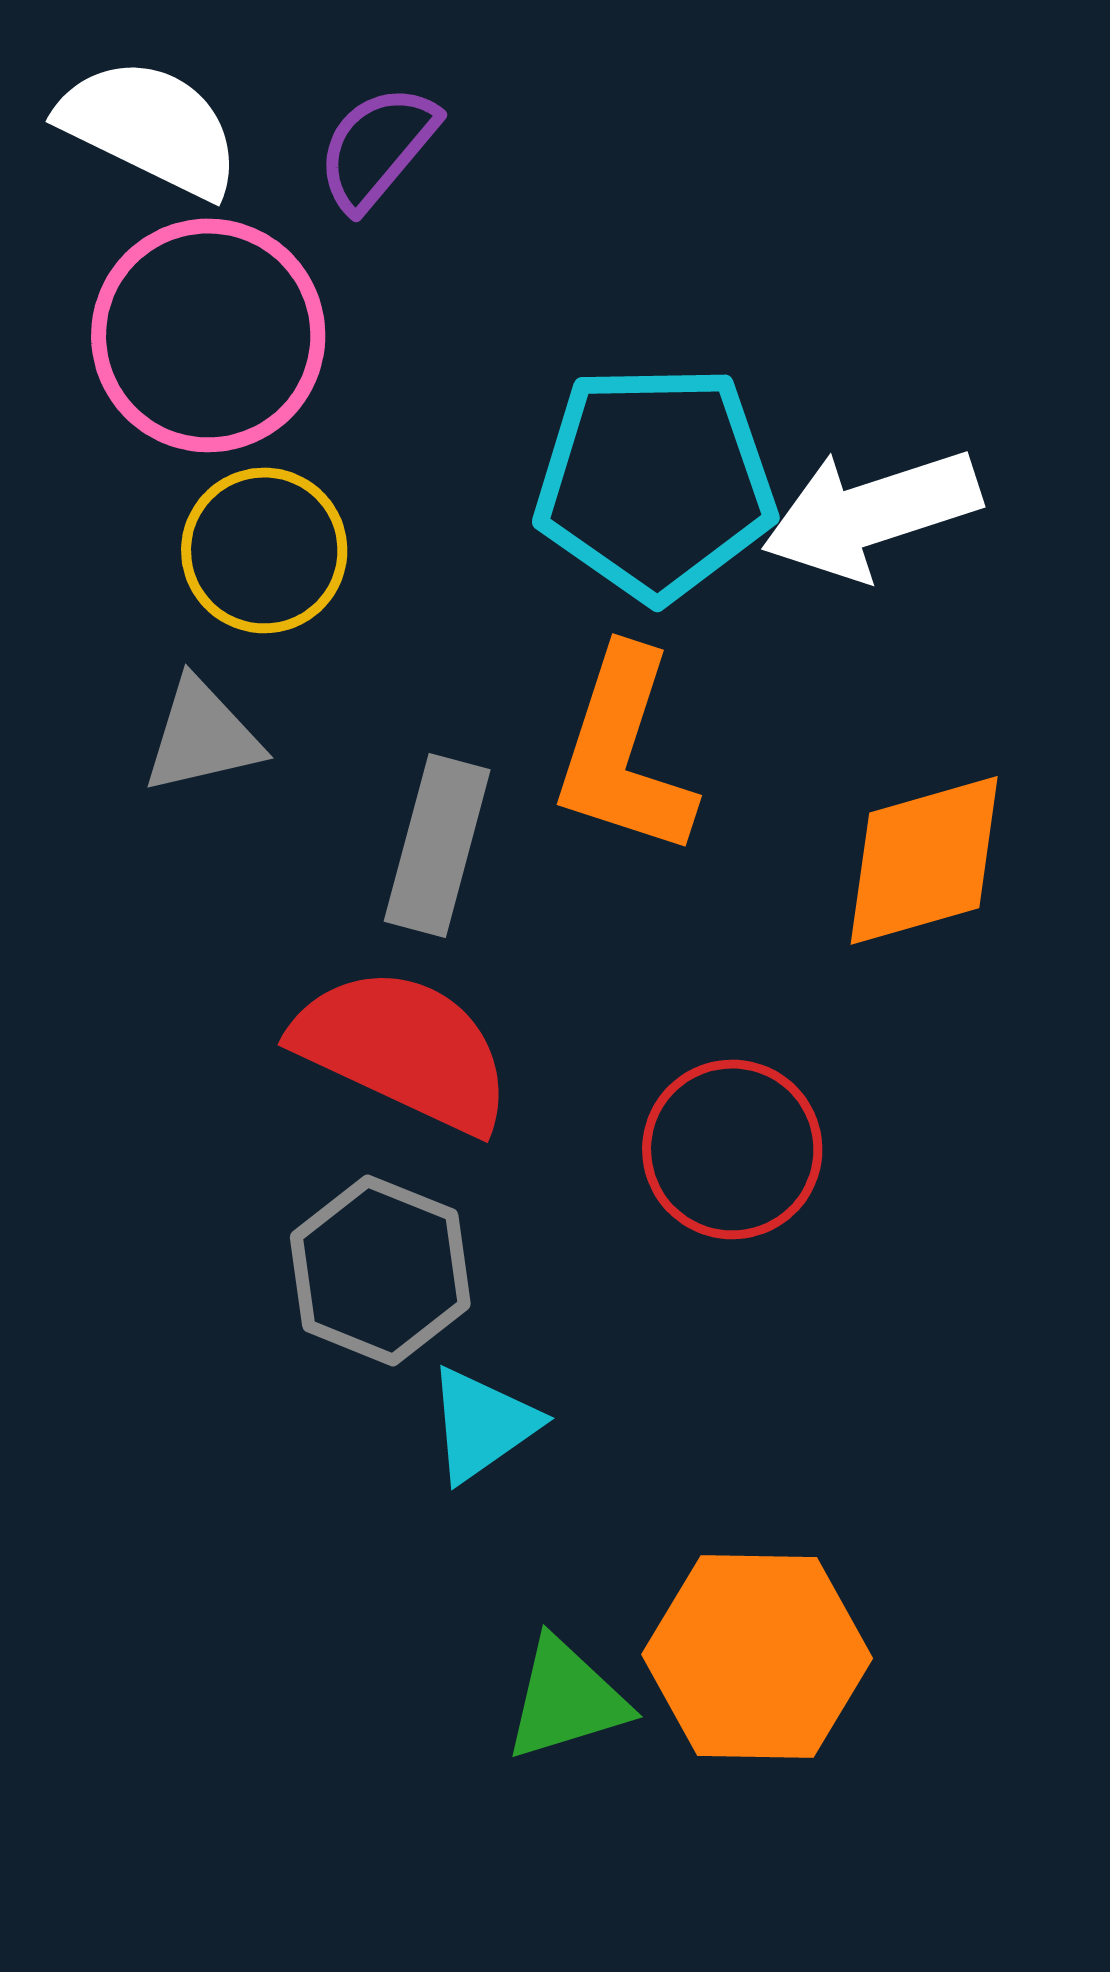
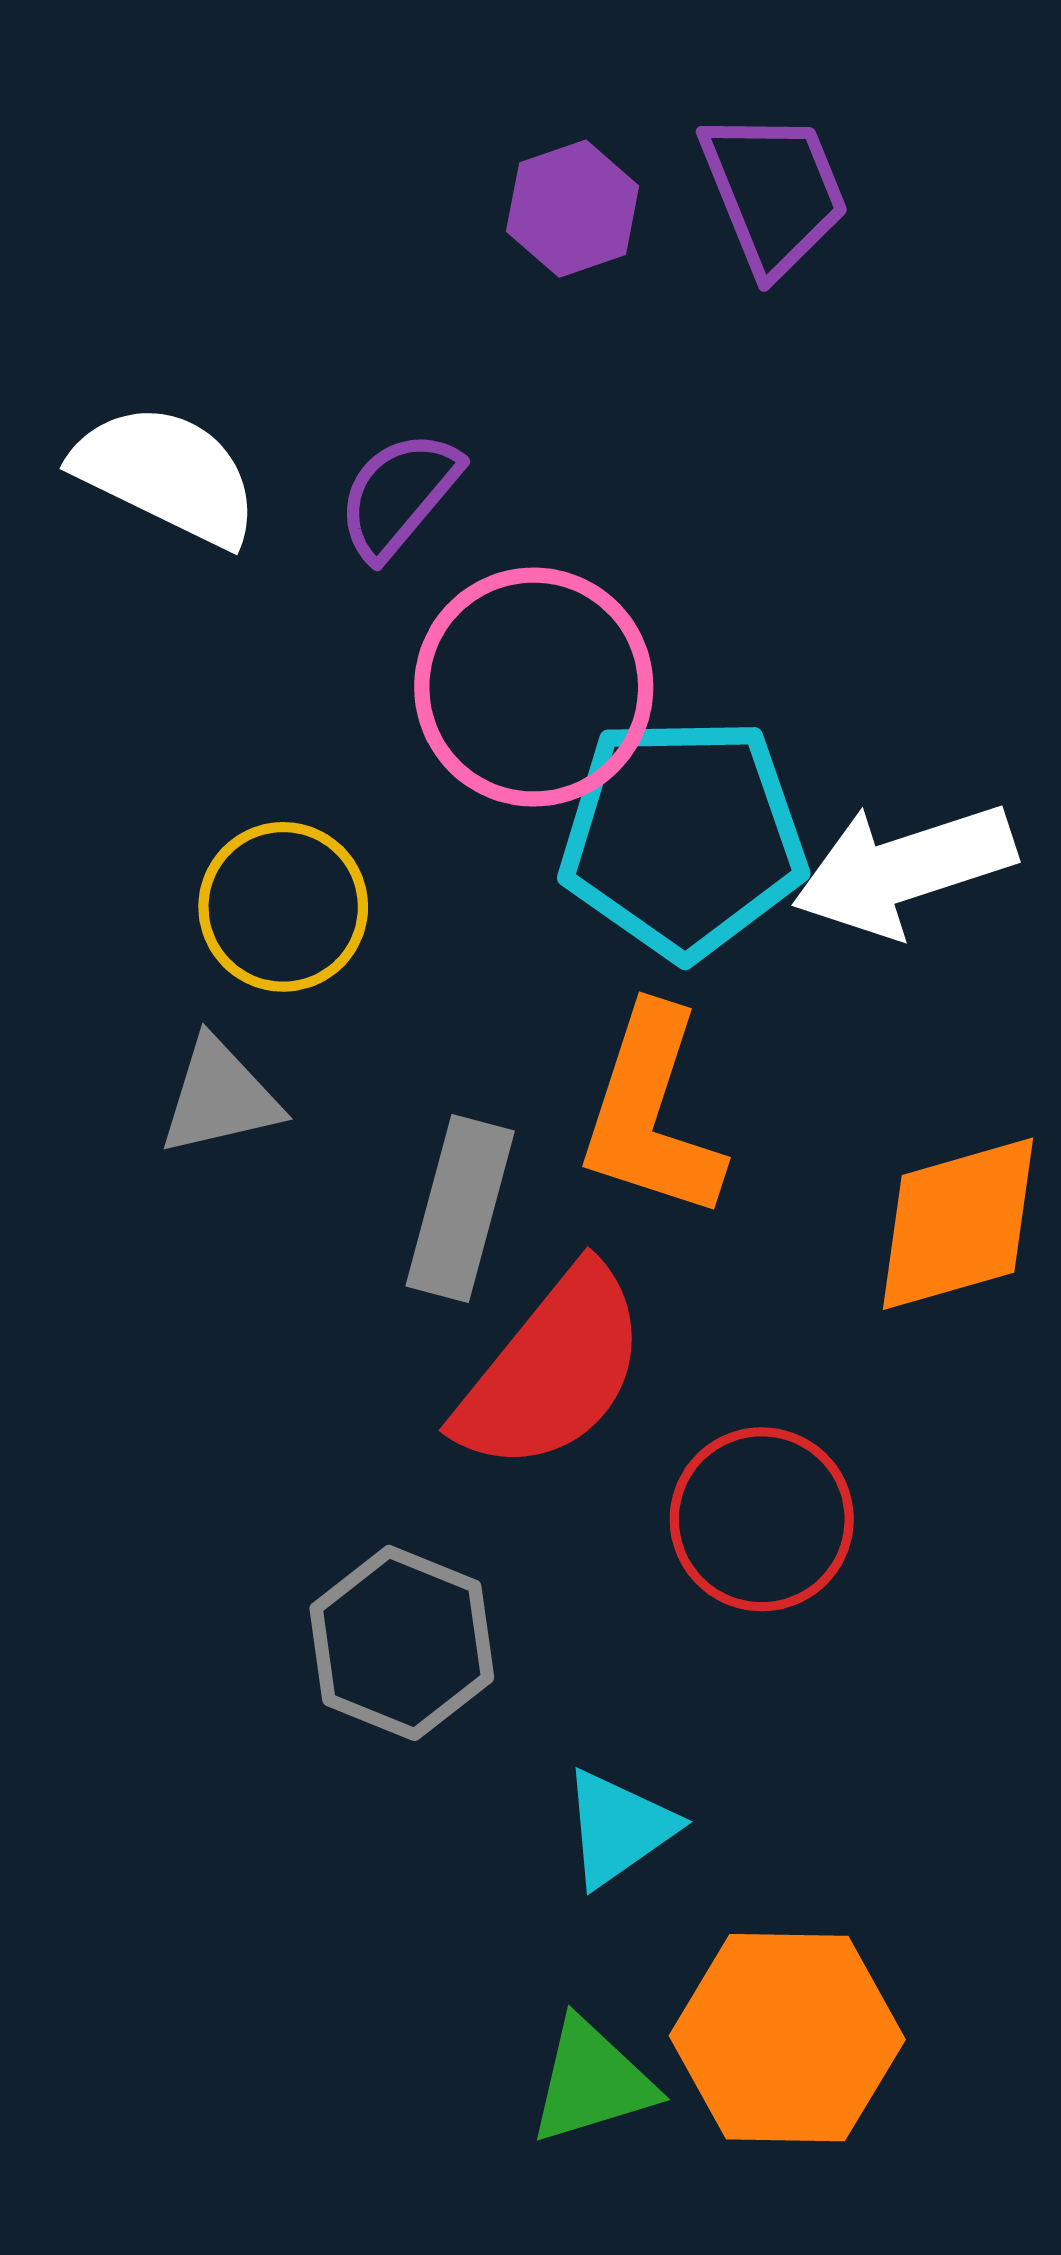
pink circle: (208, 335) -> (534, 687), moved
red semicircle: (403, 1049) -> (552, 1370), moved, turned 104
cyan triangle: (482, 1424) -> (619, 1828), moved

